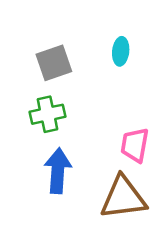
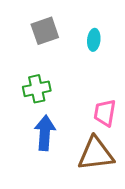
gray square: (54, 63) -> (45, 31), moved

